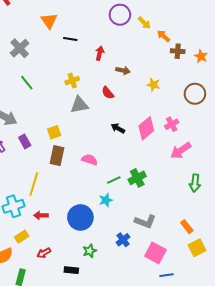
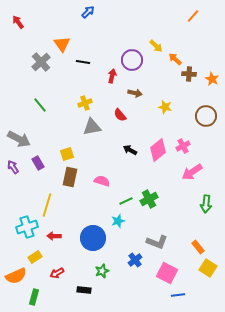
purple circle: (120, 15) -> (132, 60), moved
gray cross: (20, 48) -> (41, 62), moved
yellow square: (197, 248) -> (208, 268), turned -30

